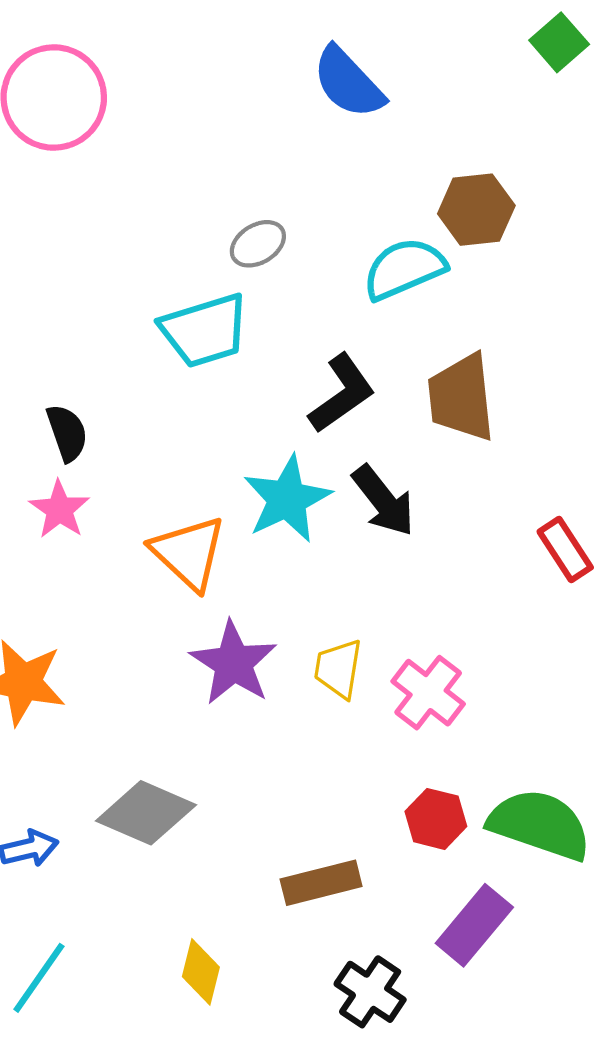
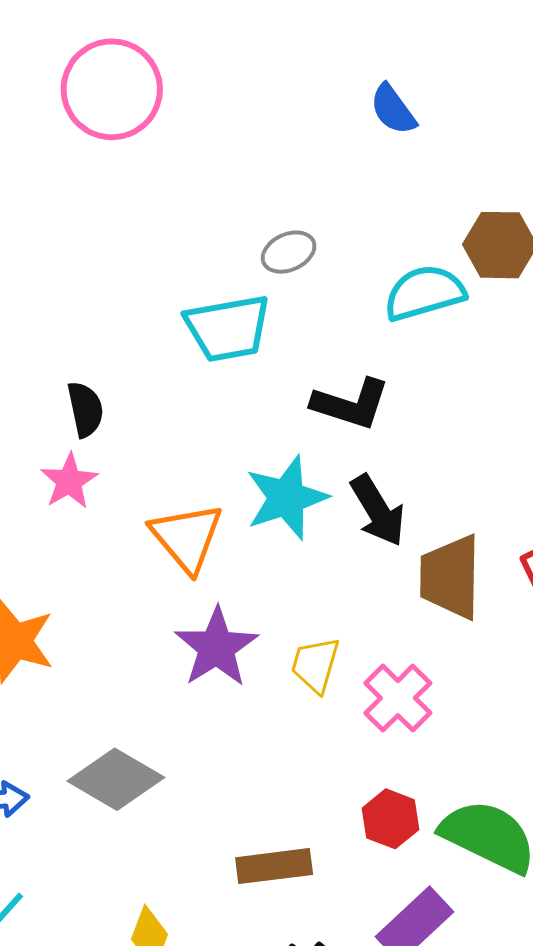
blue semicircle: (348, 83) -> (393, 109), size x0.7
black L-shape: (342, 393) -> (351, 404), turned 46
brown trapezoid: (461, 397) -> (450, 577), moved

